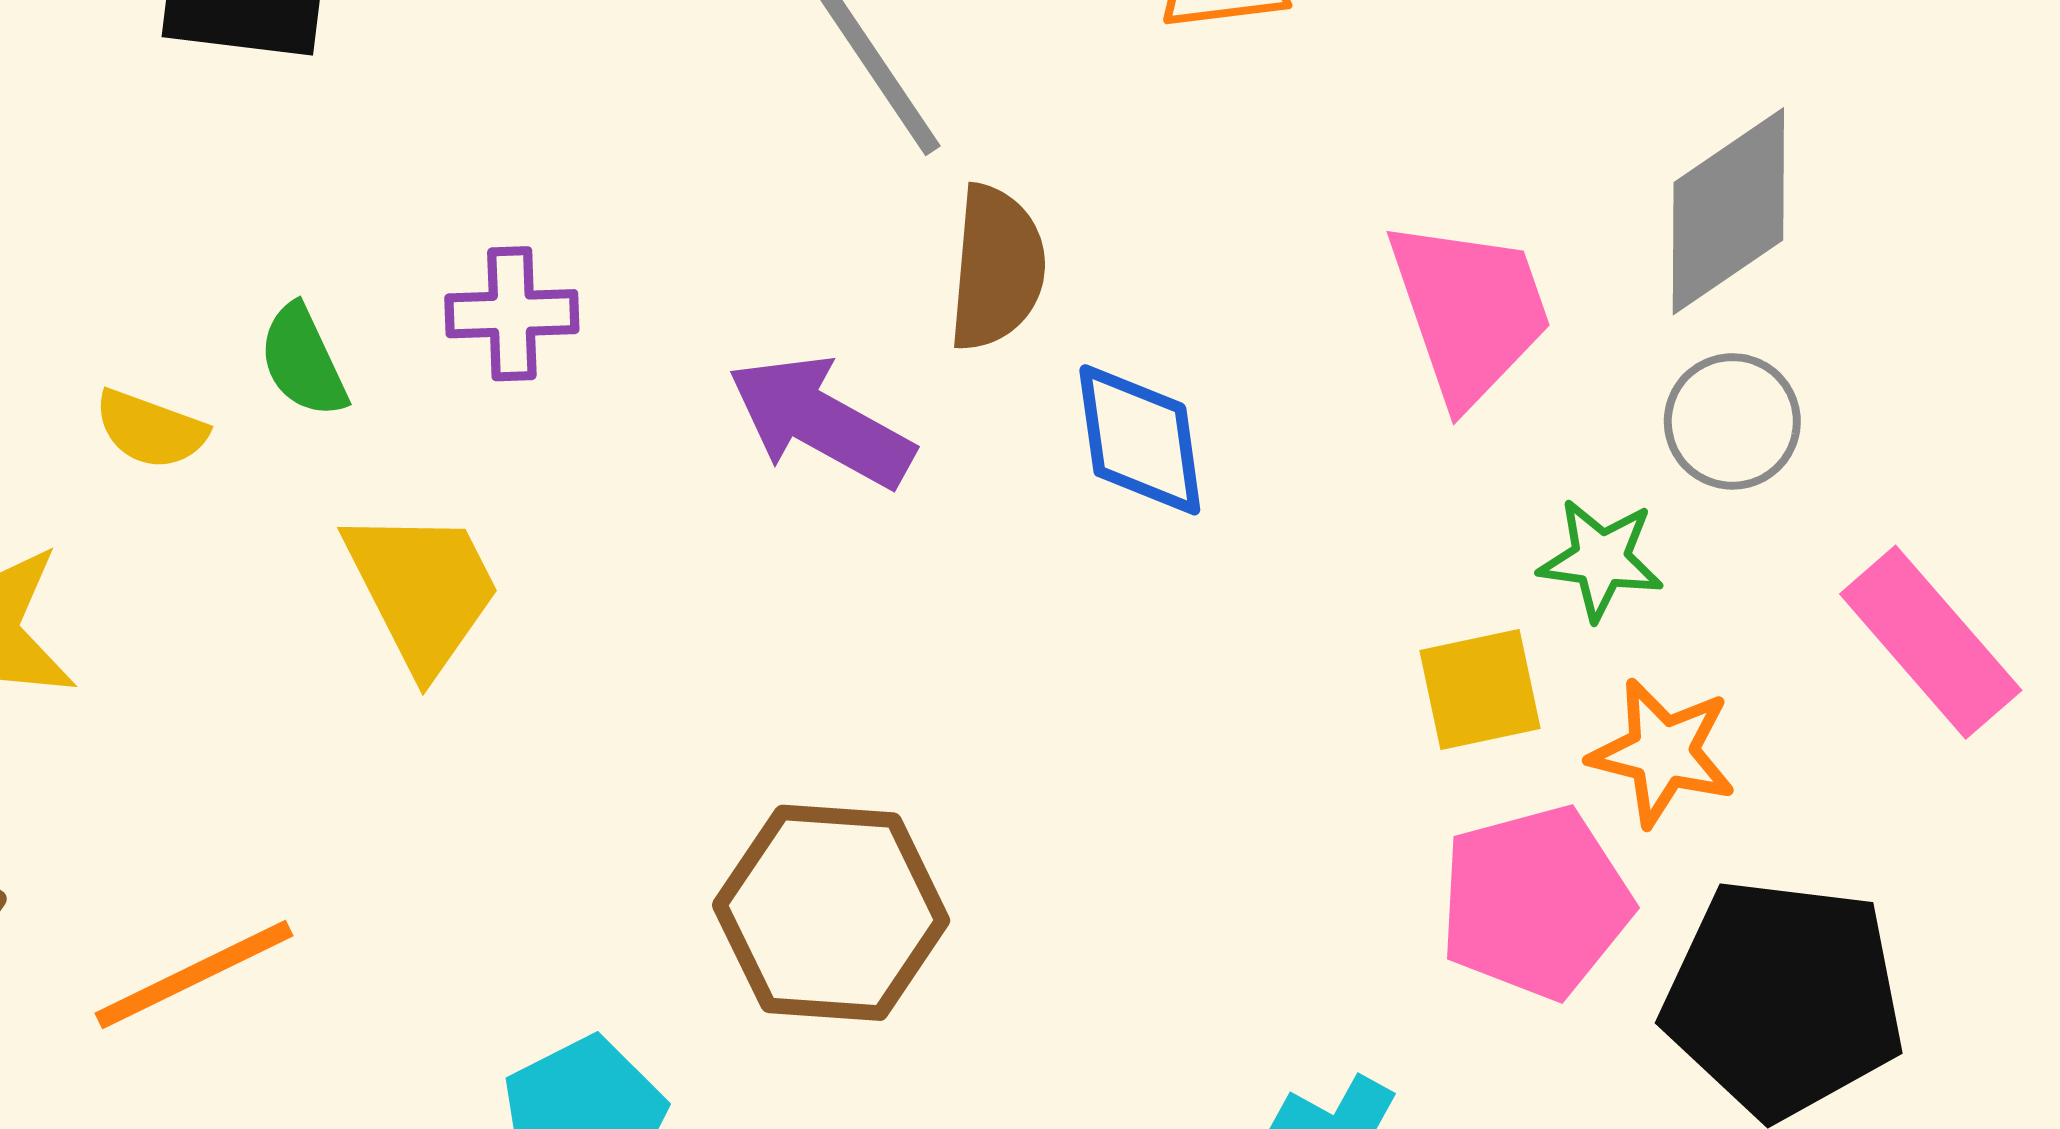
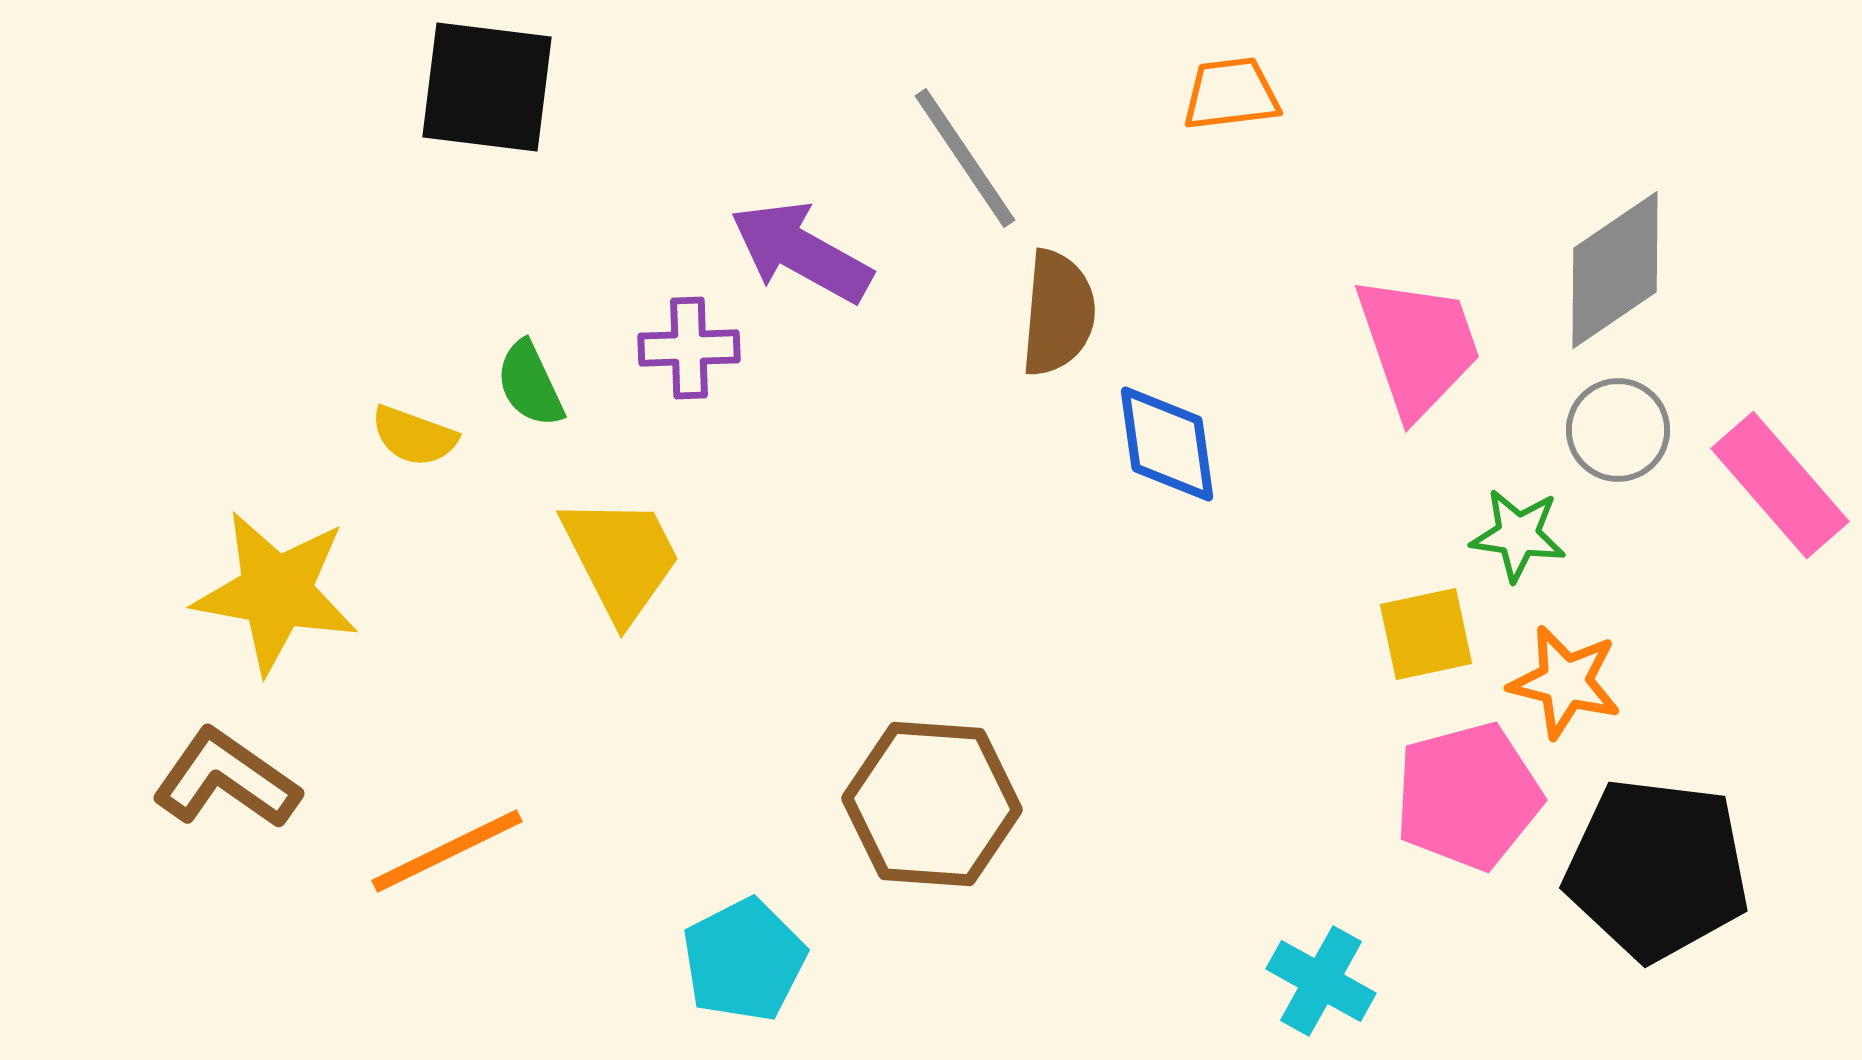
purple arrow: (821, 421) -> (801, 252), moved
pink rectangle: (1931, 642) -> (1780, 485), moved

